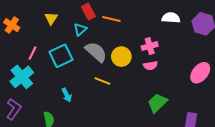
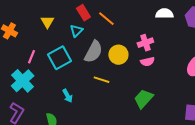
orange line: (111, 19) -> (106, 19), turned 30
gray semicircle: (96, 52) -> (93, 52), turned 80
green trapezoid: (157, 103) -> (144, 99), moved

